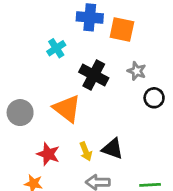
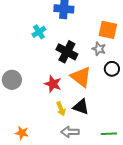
orange square: (122, 29) -> (108, 30), moved
orange triangle: (67, 109) -> (81, 77), moved
red star: (48, 154) -> (53, 84), moved

